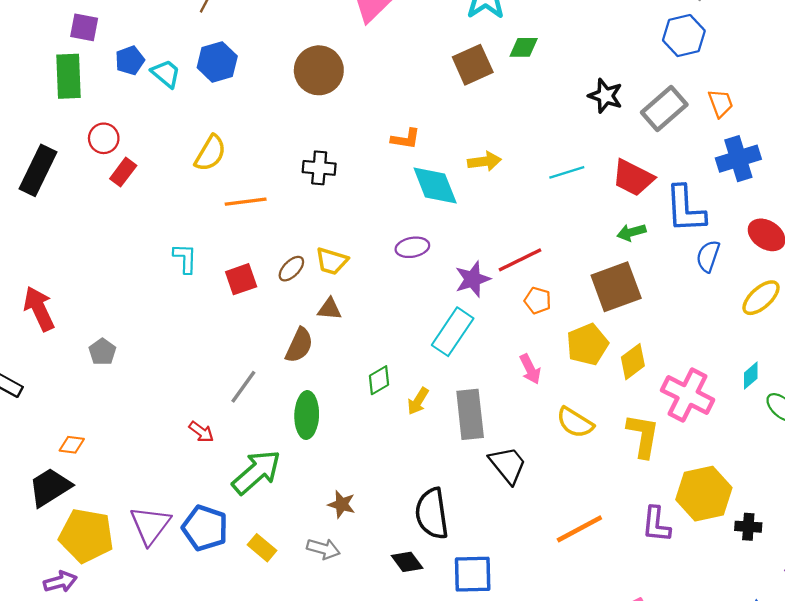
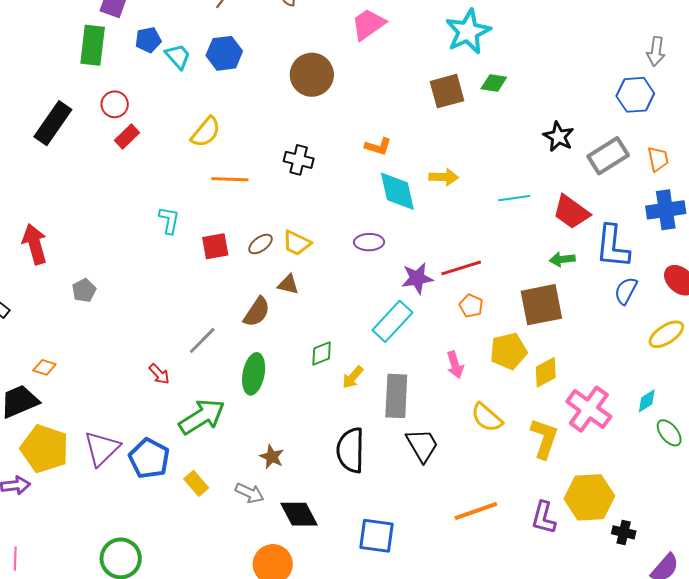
black semicircle: (432, 514) -> (351, 450), moved
black diamond: (407, 562) -> (299, 514), moved, size x1.4

